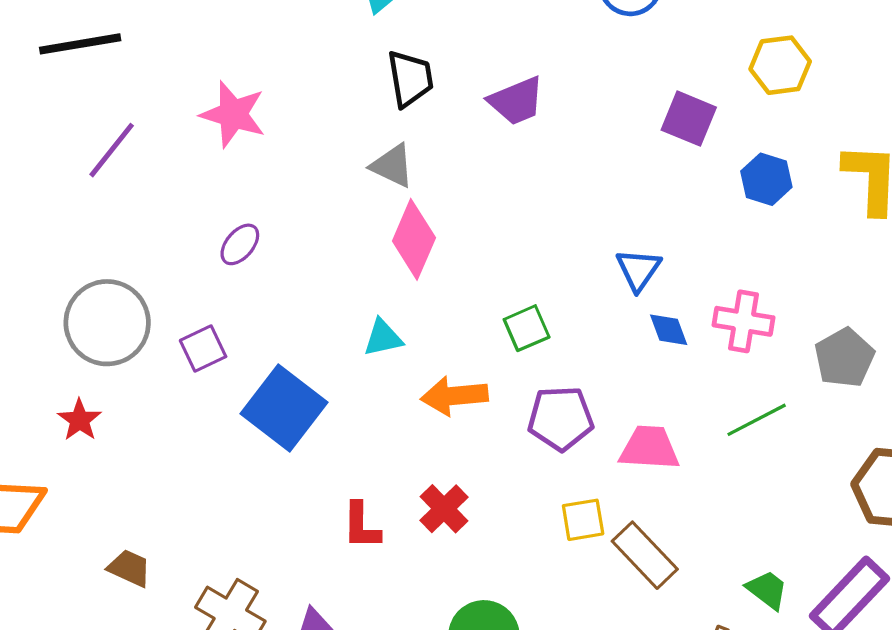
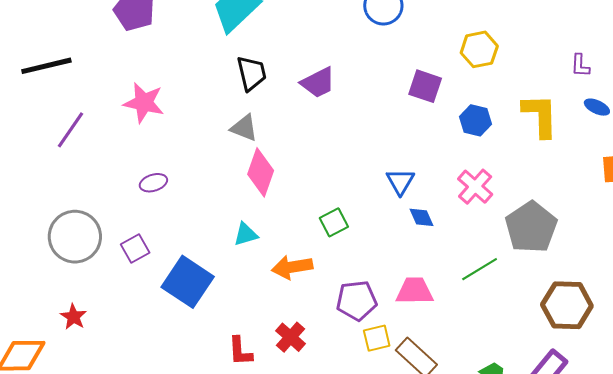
purple ellipse: (240, 244) -> (153, 183), turned 36
pink cross: (743, 321) -> (475, 187), moved, turned 36
gray pentagon: (844, 358) -> (531, 227), size x1.4
purple pentagon: (561, 418) -> (357, 300), moved
red star: (80, 420) -> (73, 317), moved

